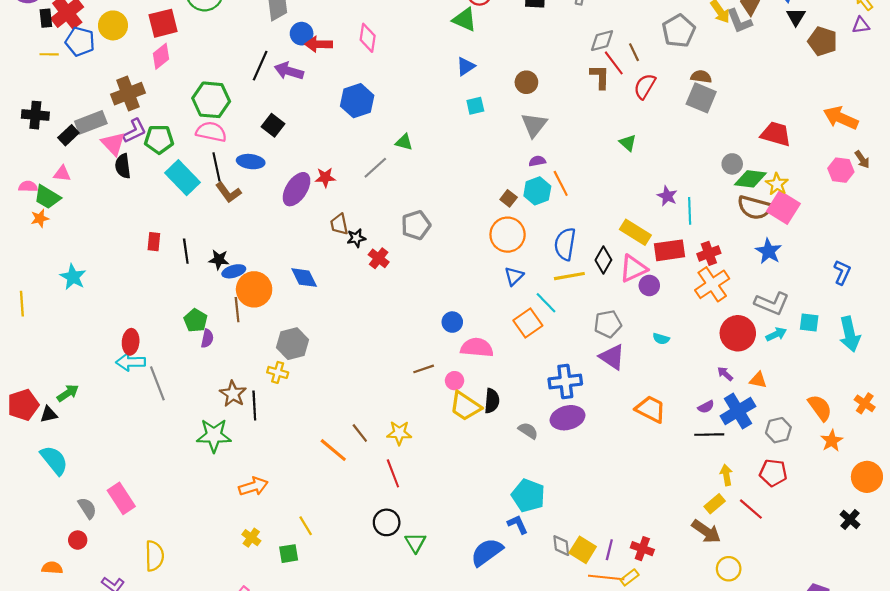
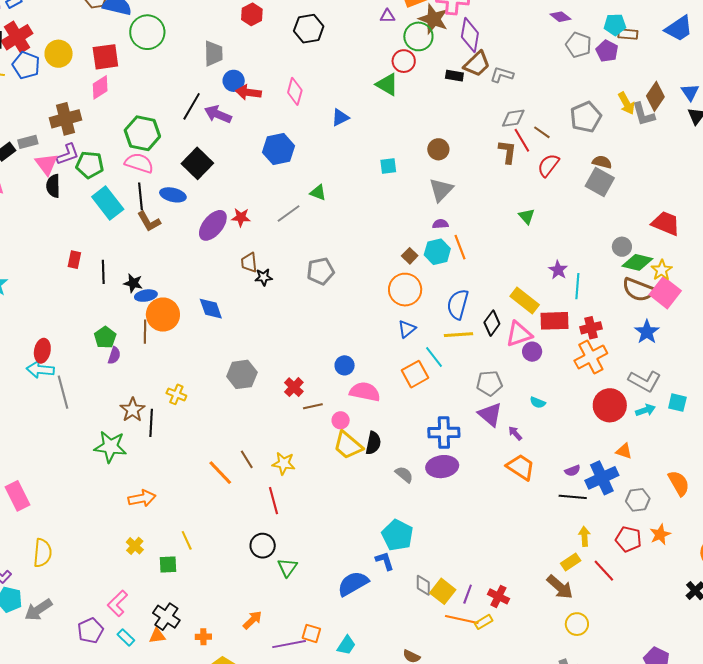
brown line: (634, 52) -> (542, 132), turned -36
blue triangle: (466, 66) -> (340, 118), moved
gray rectangle: (91, 122) -> (28, 142), size x0.7
black square: (273, 125) -> (197, 163), size x1.4
red cross: (379, 258) -> (294, 387), moved
gray hexagon: (293, 344) -> (242, 374), moved
purple arrow: (725, 374) -> (515, 433), moved
orange star: (832, 441) -> (660, 534), moved

